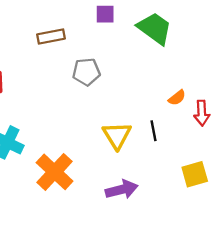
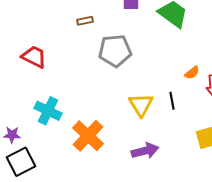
brown rectangle: (51, 36) -> (85, 21), size x0.7
gray pentagon: (86, 72) -> (115, 51), size x1.4

